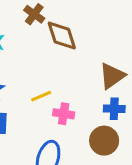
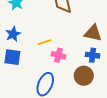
brown triangle: (112, 76) -> (93, 33), turned 42

